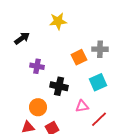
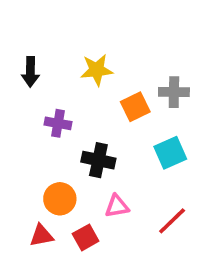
yellow star: (58, 21) -> (97, 70), moved
black arrow: (22, 38) -> (30, 72), turned 126
pink triangle: (82, 106) -> (117, 206), moved

